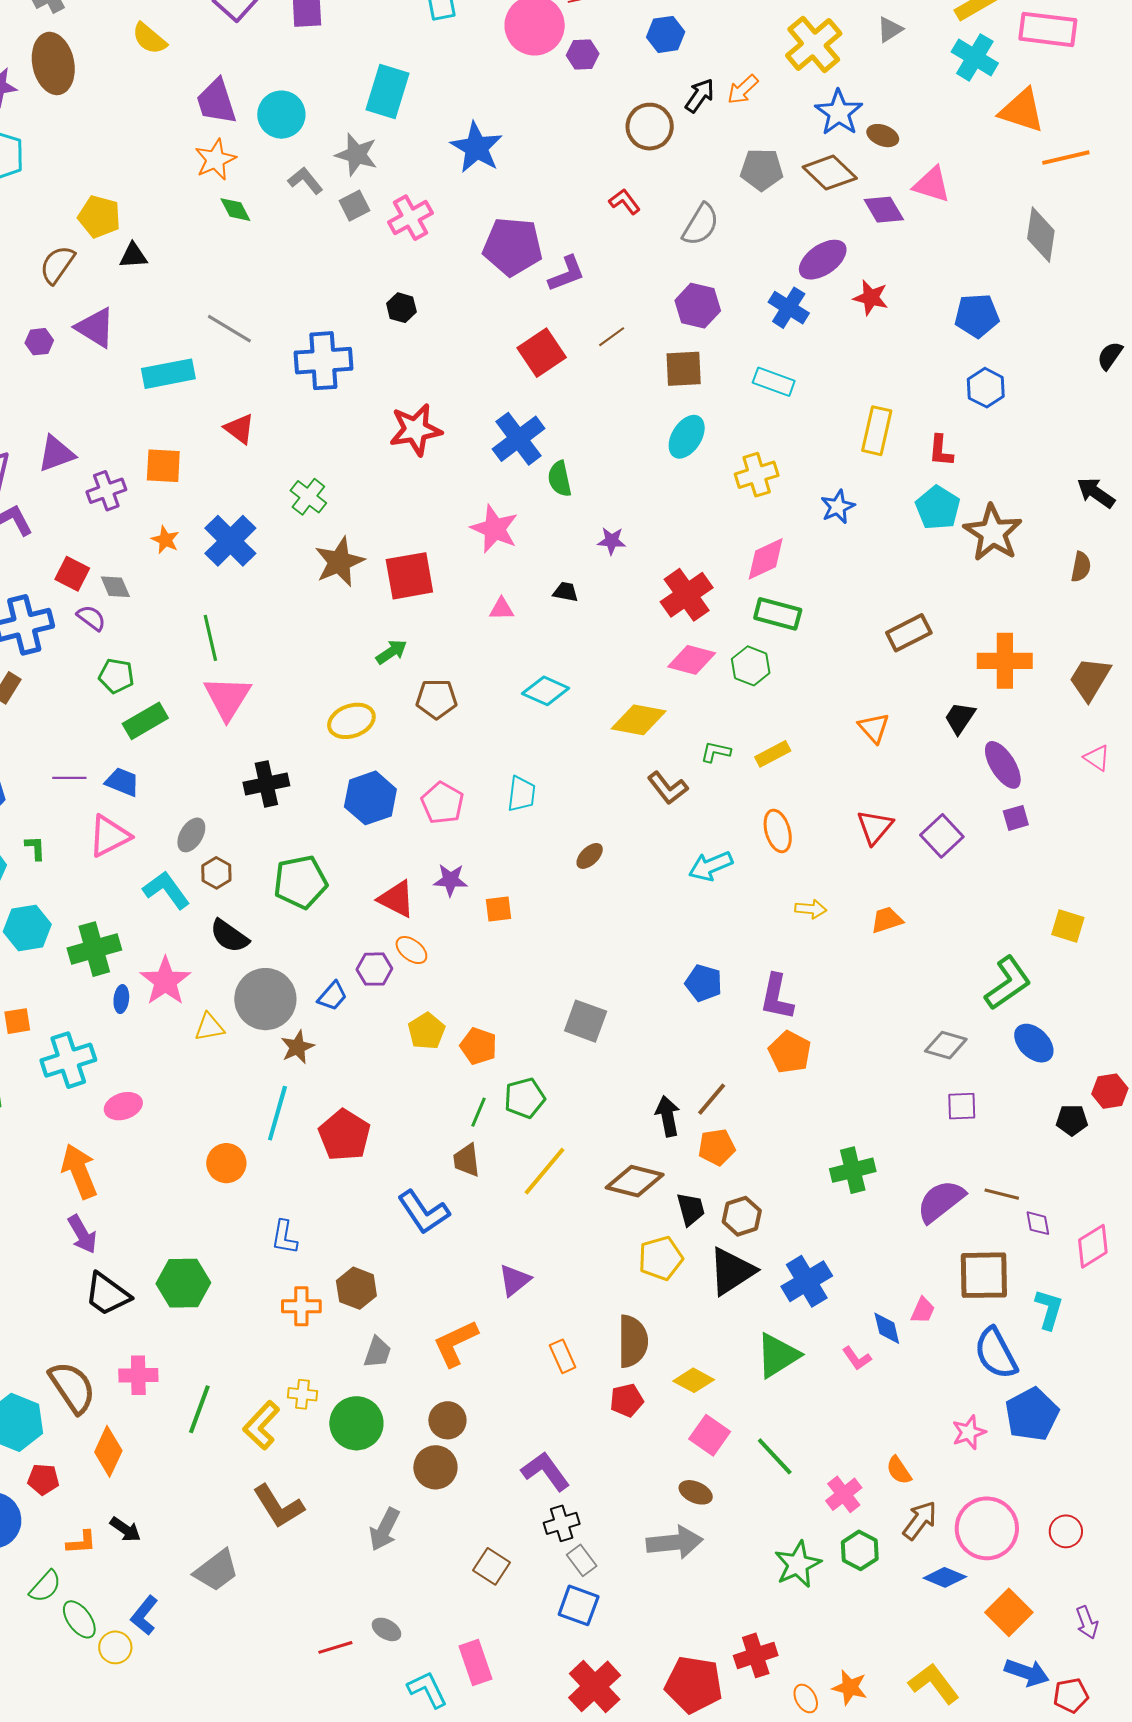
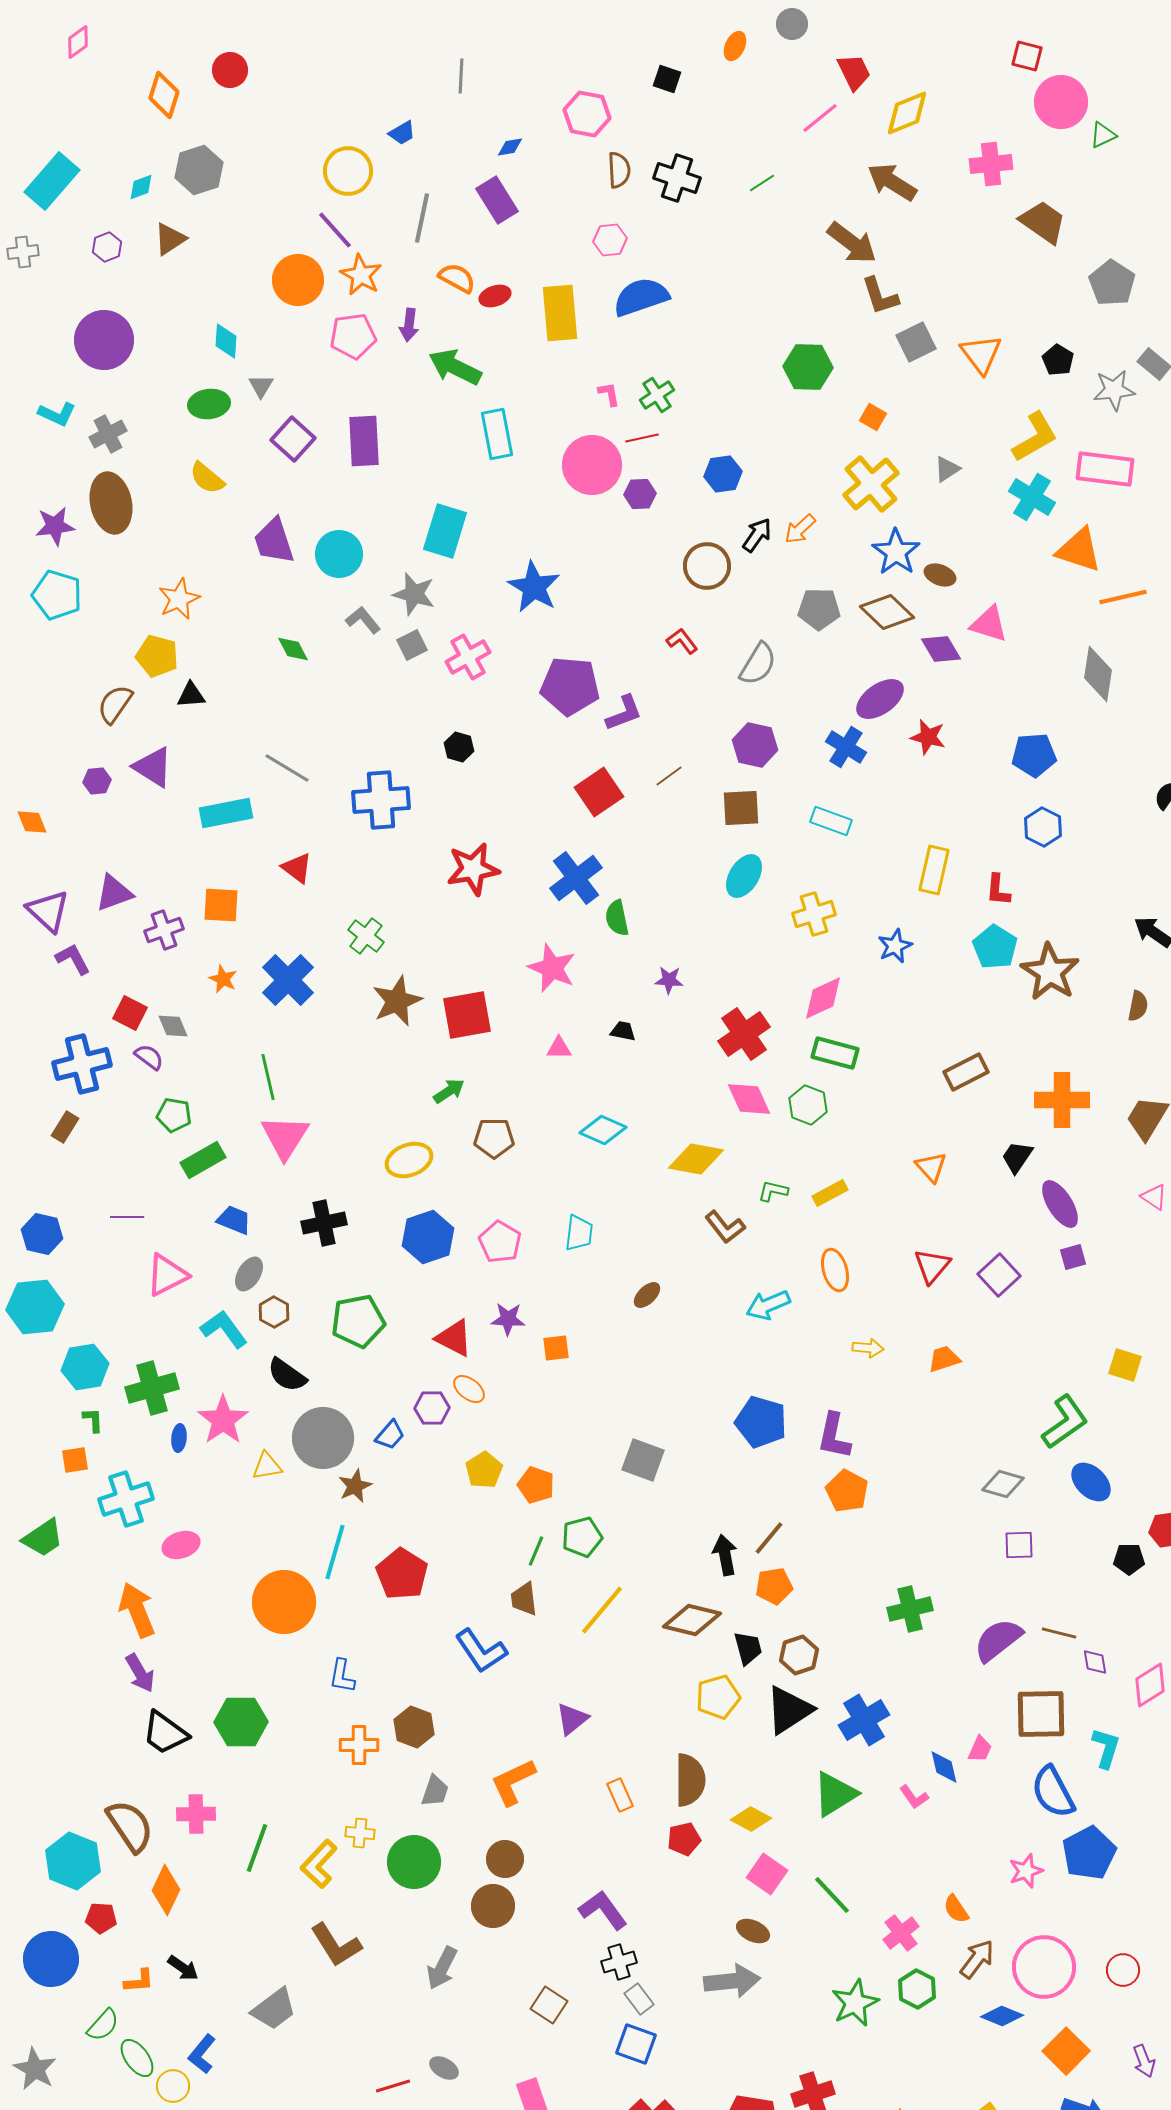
orange star: (215, 160) -> (179, 599), moved
pink diamond: (692, 660) -> (749, 1099), turned 51
blue trapezoid: (122, 782) -> (234, 1220), moved
green L-shape: (35, 848) -> (93, 1420), moved
blue pentagon: (704, 983) -> (761, 1422), size x1.4
orange circle: (226, 1163) -> (284, 1602), size x1.6

